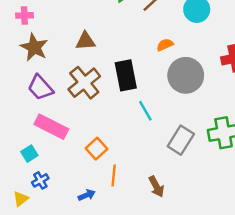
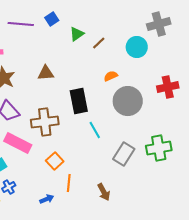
brown cross: (84, 83) -> (45, 122), moved, turned 32

